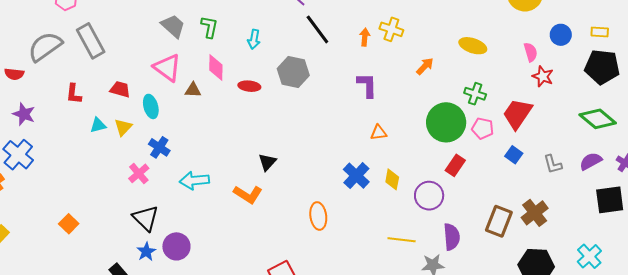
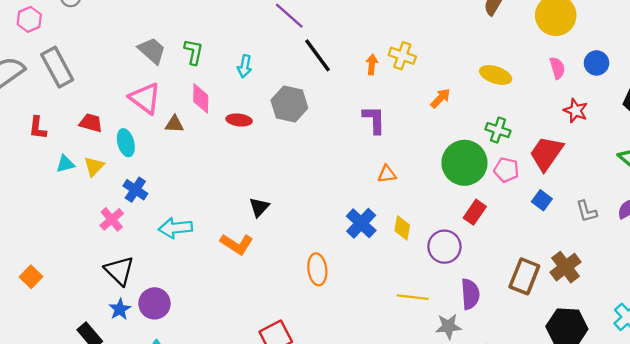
pink semicircle: (531, 52) -> (557, 68), moved

